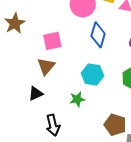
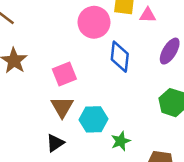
cyan hexagon: (92, 74) -> (94, 119), moved
green star: (77, 99) -> (121, 141), moved

